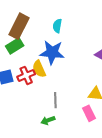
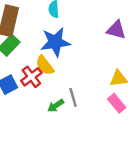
green arrow: (48, 120) -> (56, 106), moved

